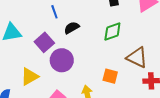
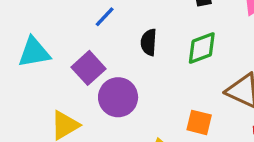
blue line: (54, 12) -> (105, 17), turned 64
black semicircle: (72, 28) -> (149, 42), moved, turned -56

